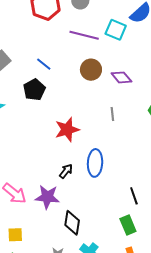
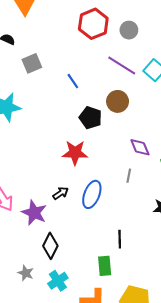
purple diamond: (121, 77) -> (140, 147), moved
black pentagon: (34, 90) -> (91, 118), moved, turned 30
gray line: (112, 114) -> (129, 176), moved

